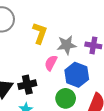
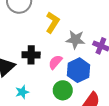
pink semicircle: (51, 63) -> (55, 62), moved
black cross: (27, 85) -> (31, 55), moved

